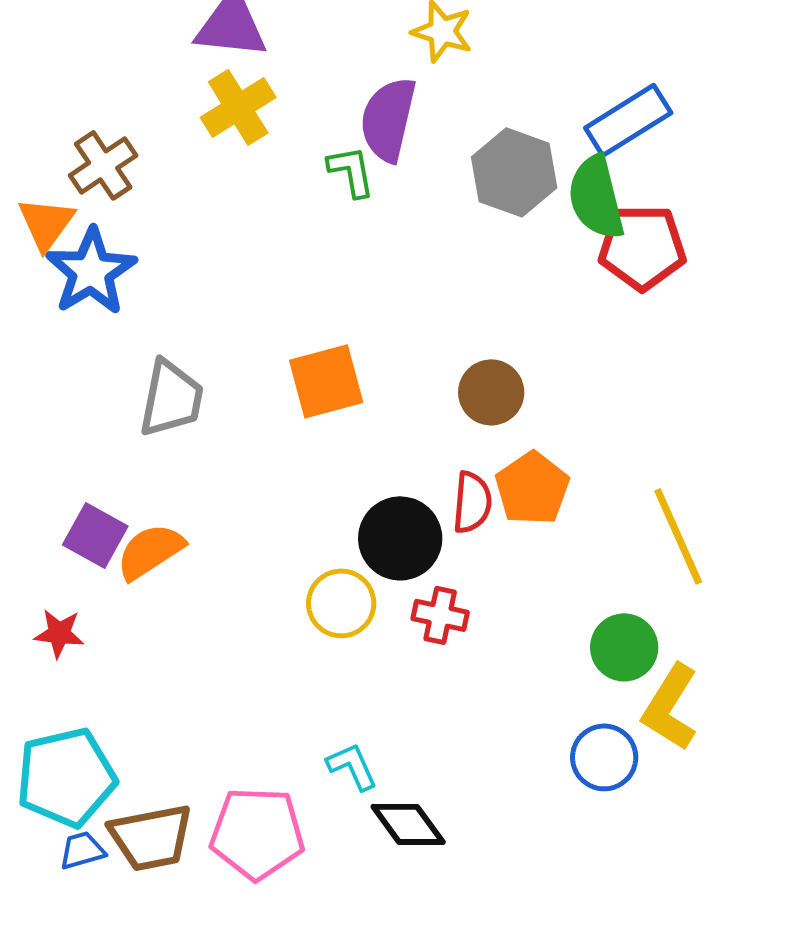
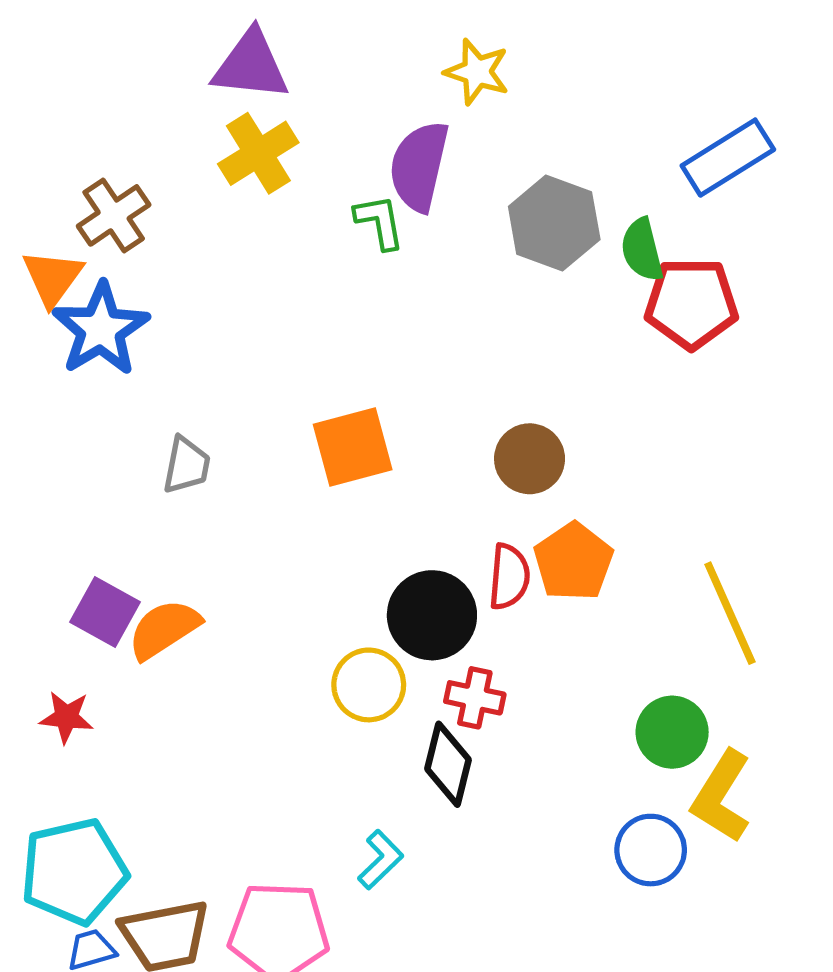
blue rectangle: (628, 120) -> (728, 158), moved
green semicircle: (596, 197) -> (642, 250), size x0.7
gray trapezoid: (171, 398) -> (187, 465), size x0.7
cyan L-shape: (352, 766) -> (381, 860), turned 70
black diamond: (408, 824) -> (448, 764), moved, turned 50

